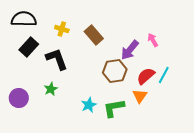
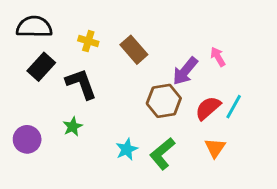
orange triangle: (140, 96) -> (215, 148), moved
green L-shape: (114, 108) -> (162, 154), turned -30

